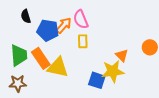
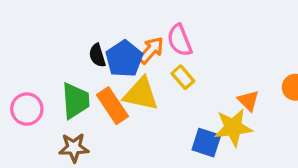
black semicircle: (26, 16) -> (97, 55), moved
blue pentagon: (48, 30) -> (124, 59), turned 30
yellow rectangle: (83, 41) -> (183, 77), turned -40
yellow triangle: (58, 67) -> (141, 94), moved

